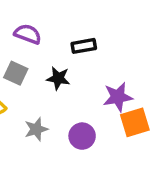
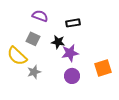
purple star: (118, 97) -> (70, 53), moved
gray star: (36, 129) -> (34, 72), moved

